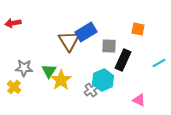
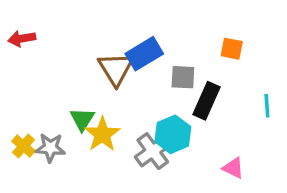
cyan line: (159, 63) -> (267, 106), turned -64
gray star: (24, 68) -> (50, 148), moved
gray cross: (91, 90) -> (153, 151), size x1.5

